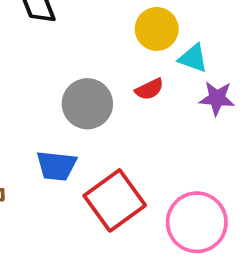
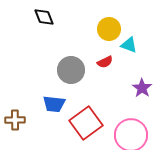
purple star: (217, 98) -> (142, 88), moved, turned 30

